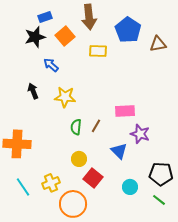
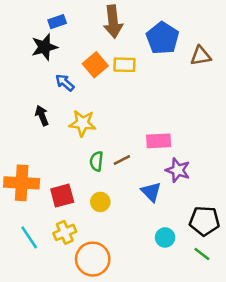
orange square: (65, 36) -> (95, 65), moved
brown line: (96, 126) -> (122, 160), turned 32
red square: (93, 178) -> (62, 196), moved, turned 36

